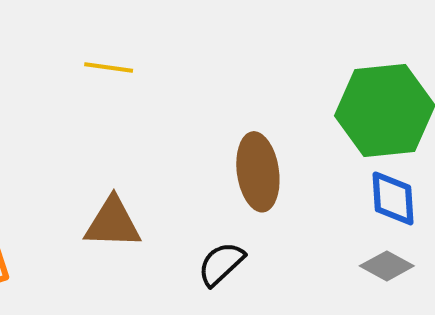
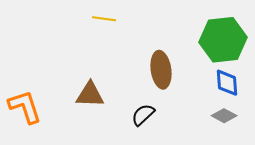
yellow line: (109, 68) -> (104, 19), moved

